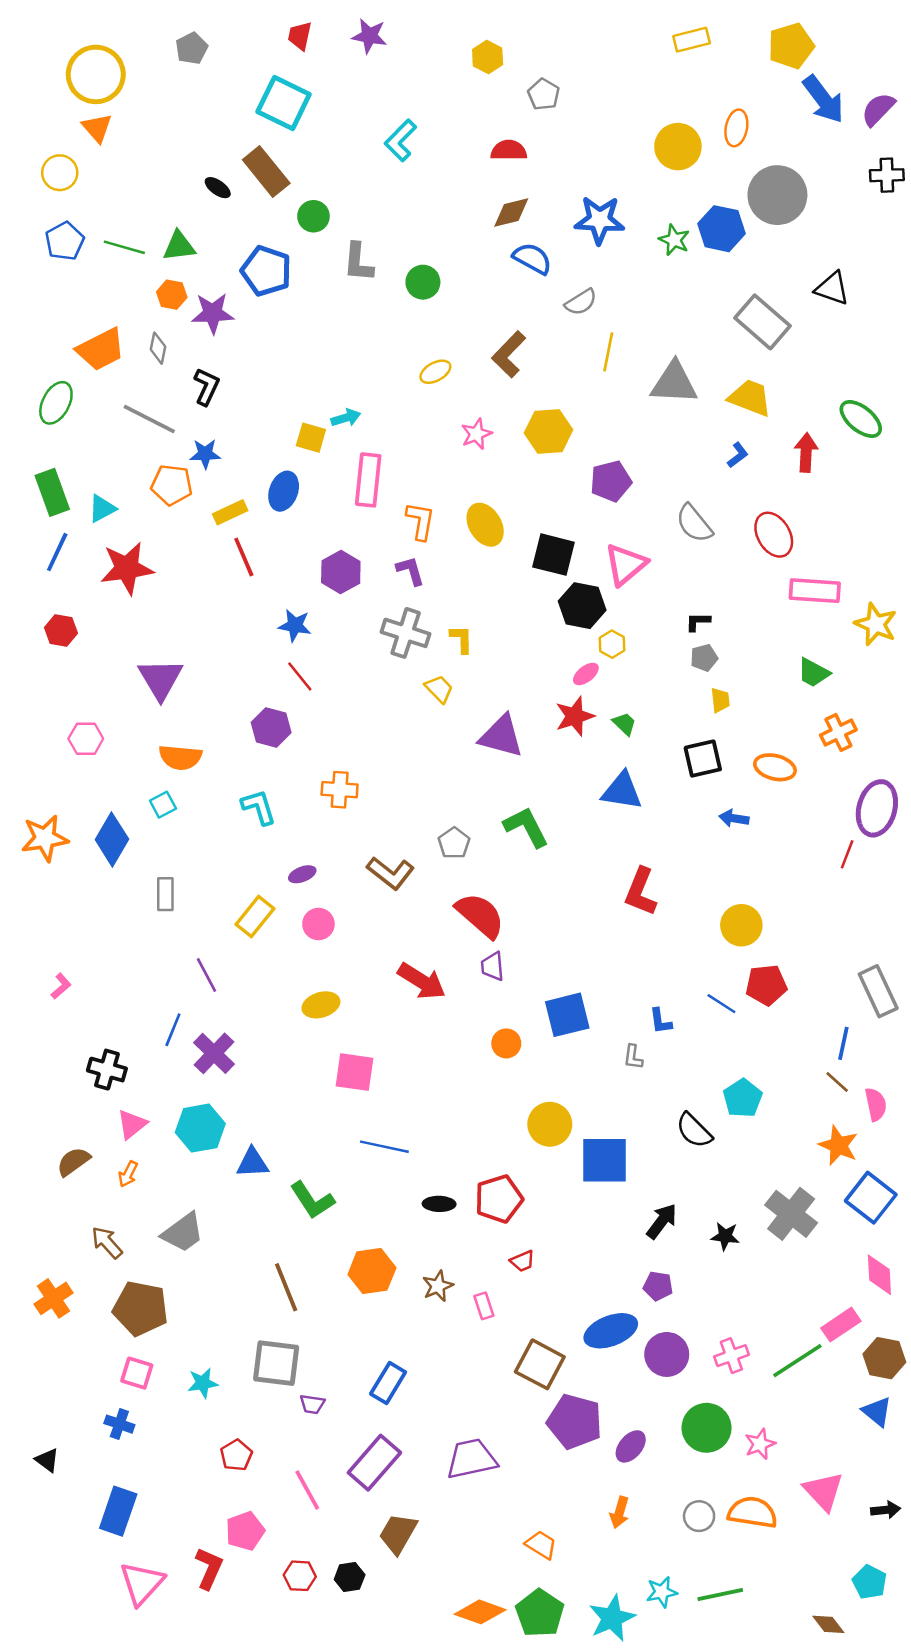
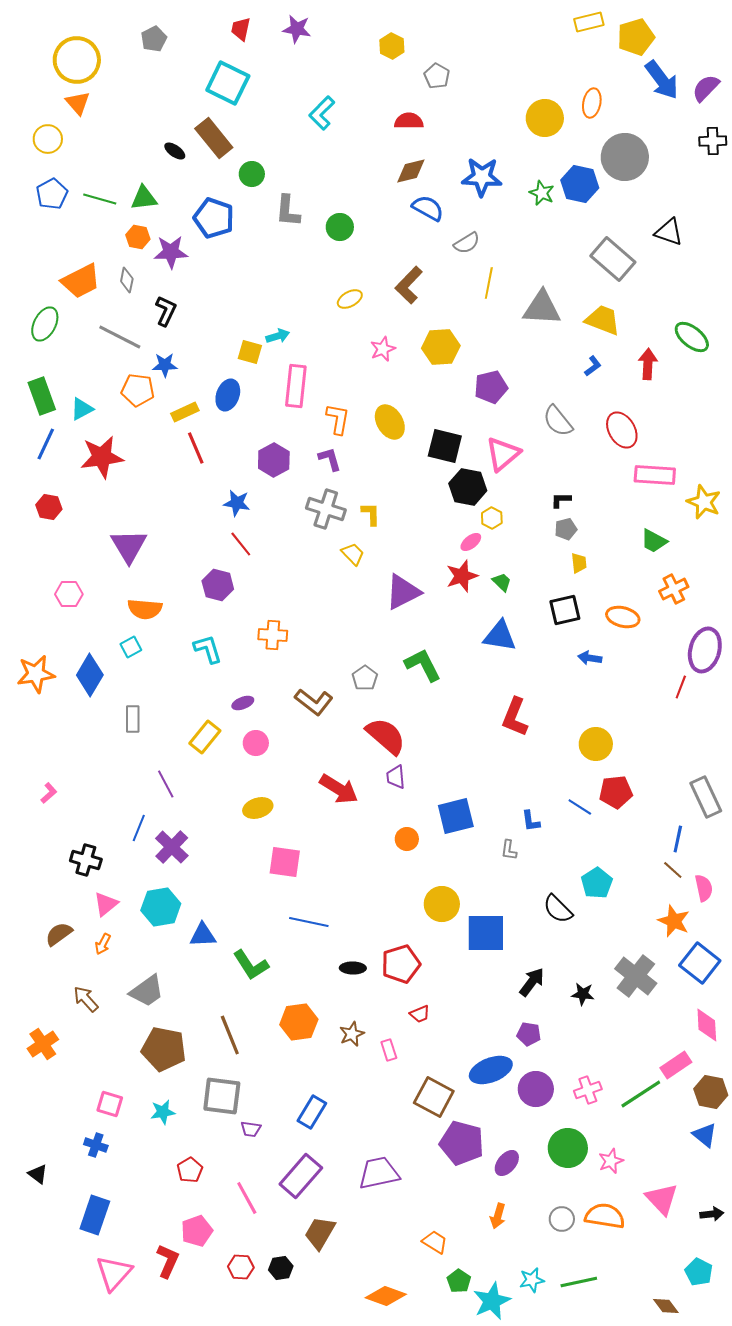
yellow rectangle: (692, 40) -> (589, 22), moved
purple triangle: (501, 736) -> (403, 592), turned -42
brown pentagon: (141, 1308) -> (164, 1049), moved
green pentagon: (540, 1613) -> (459, 1281), moved, size x0.6

